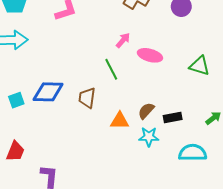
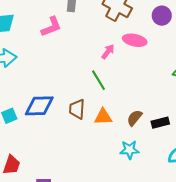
pink ellipse: (150, 55) -> (135, 40), moved
orange triangle: (120, 121) -> (103, 117), moved
cyan star: (149, 137) -> (130, 150), moved

